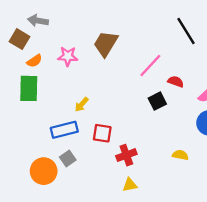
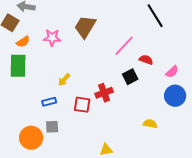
blue rectangle: (64, 130) -> (49, 102), size x0.6
red cross: (126, 155) -> (104, 93), moved
gray square: (68, 158) -> (52, 127), turned 32

